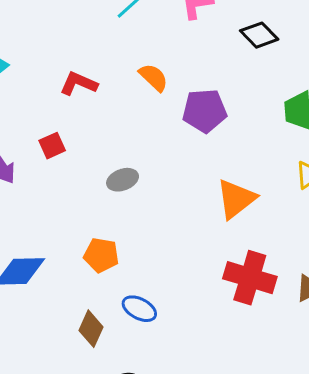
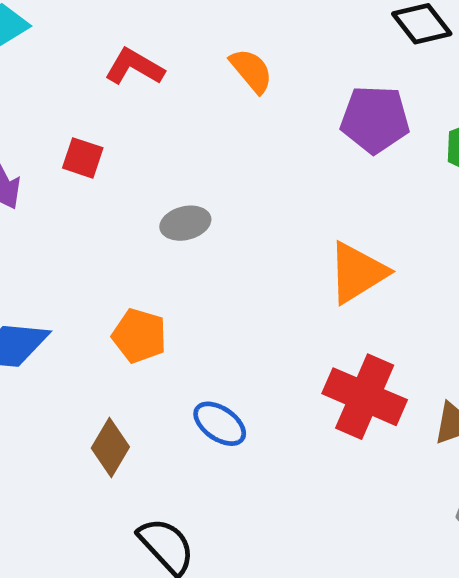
purple pentagon: (205, 111) -> (375, 119), moved
red square: (52, 146) -> (83, 158), turned 36
blue ellipse: (139, 309) -> (220, 424), moved

